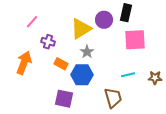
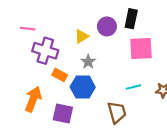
pink line: (32, 22) -> (28, 29), turned 56
yellow triangle: (81, 29) -> (82, 36), size x0.6
purple cross: (48, 42) -> (45, 51), size x1.6
orange arrow: (24, 63) -> (33, 99), moved

